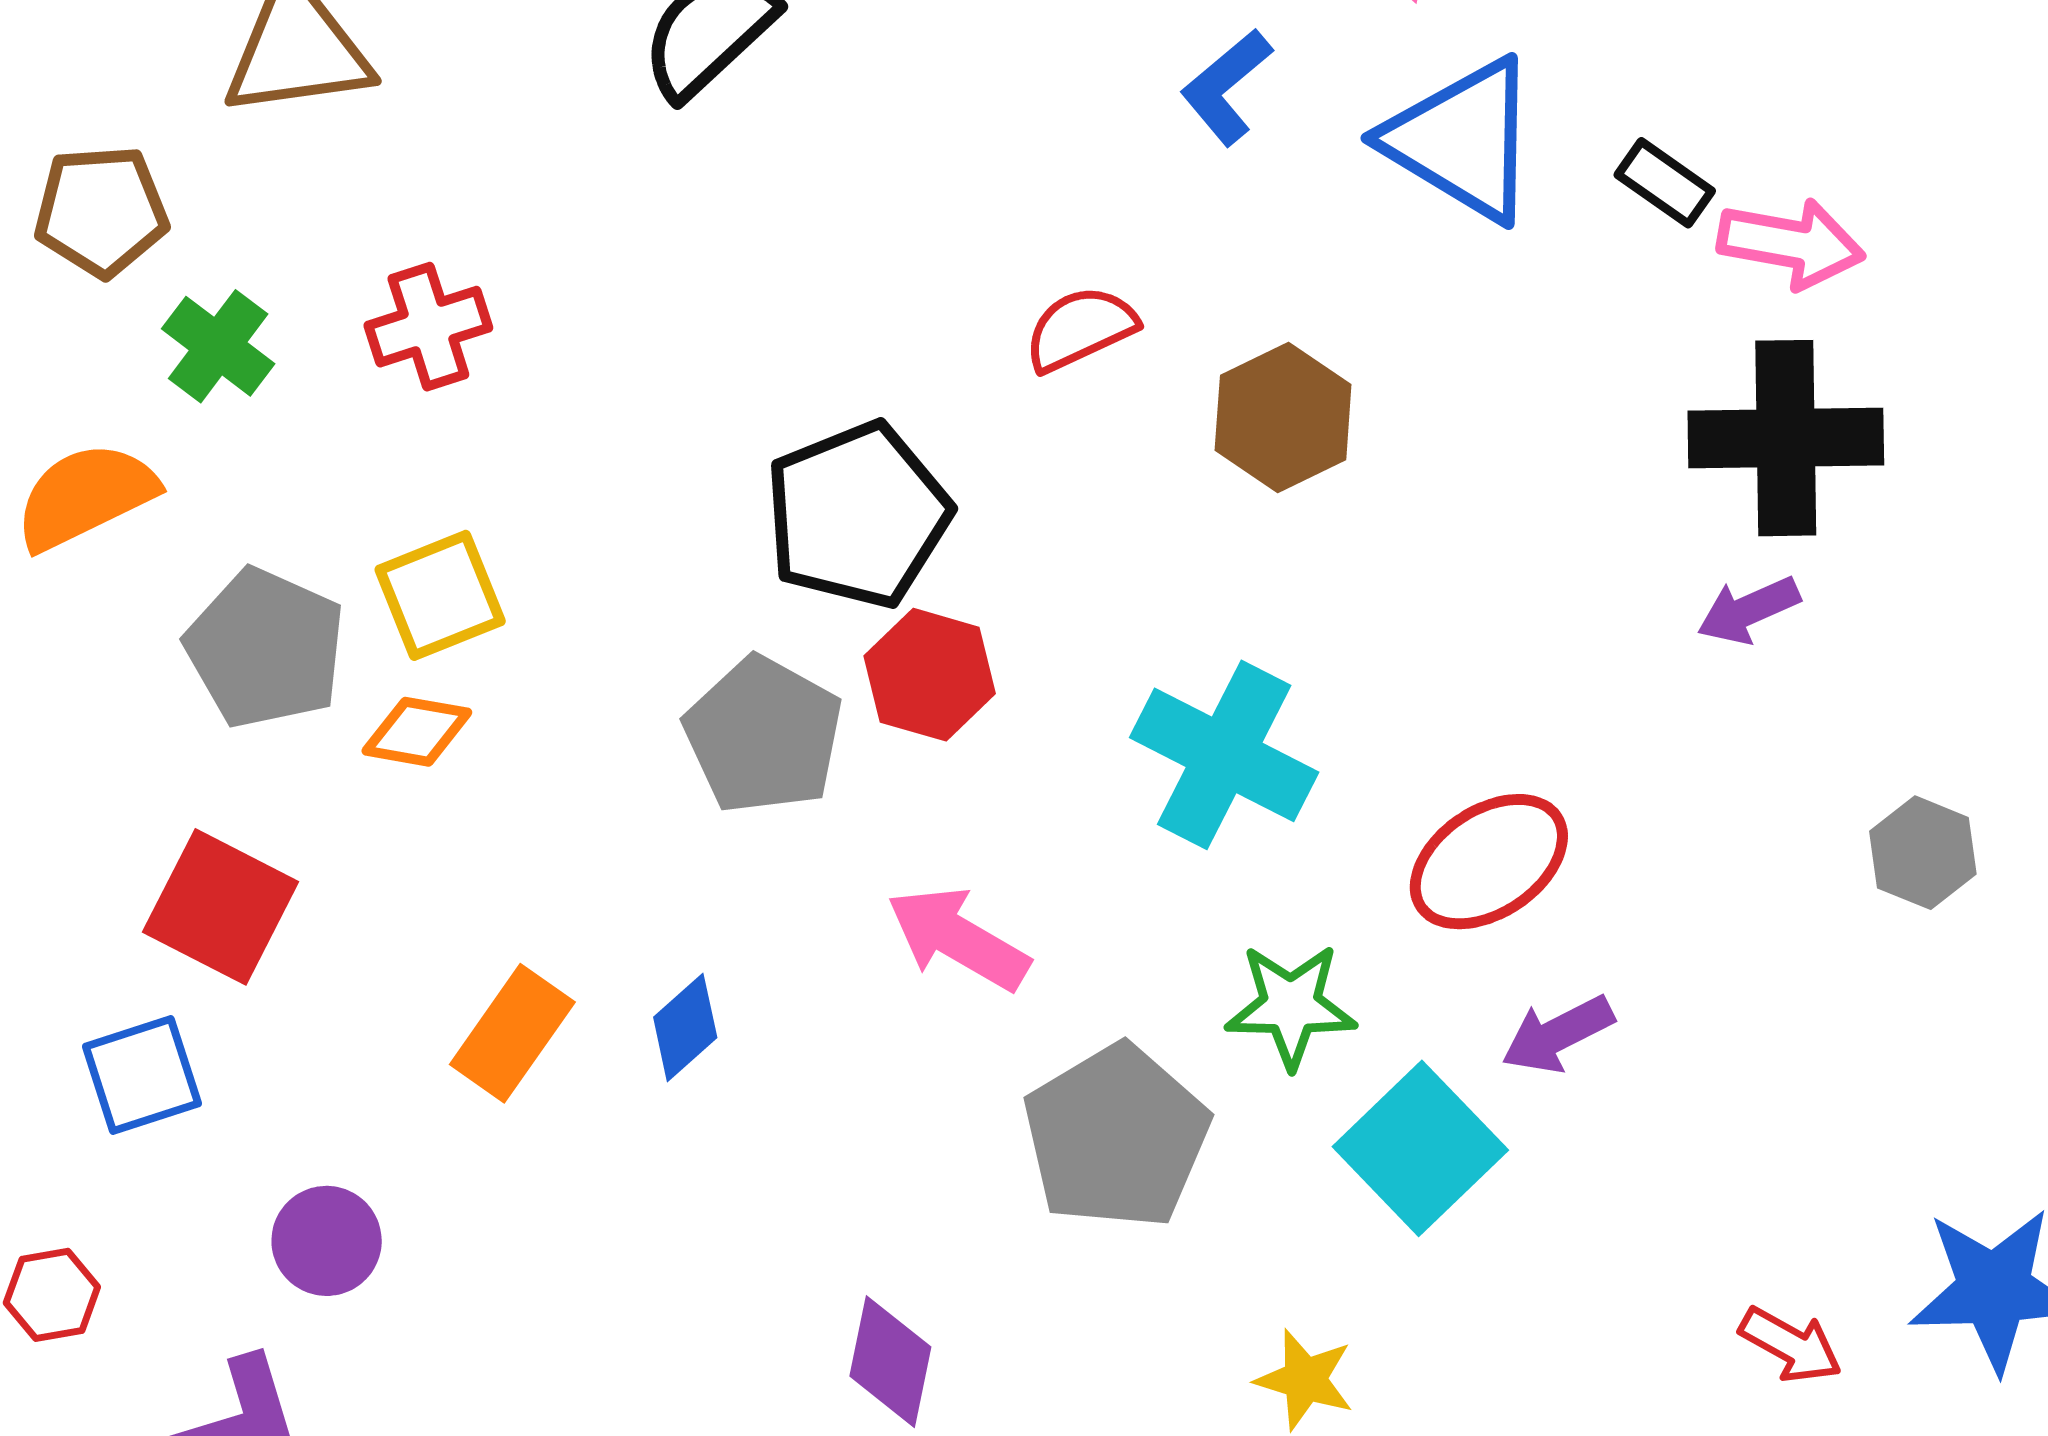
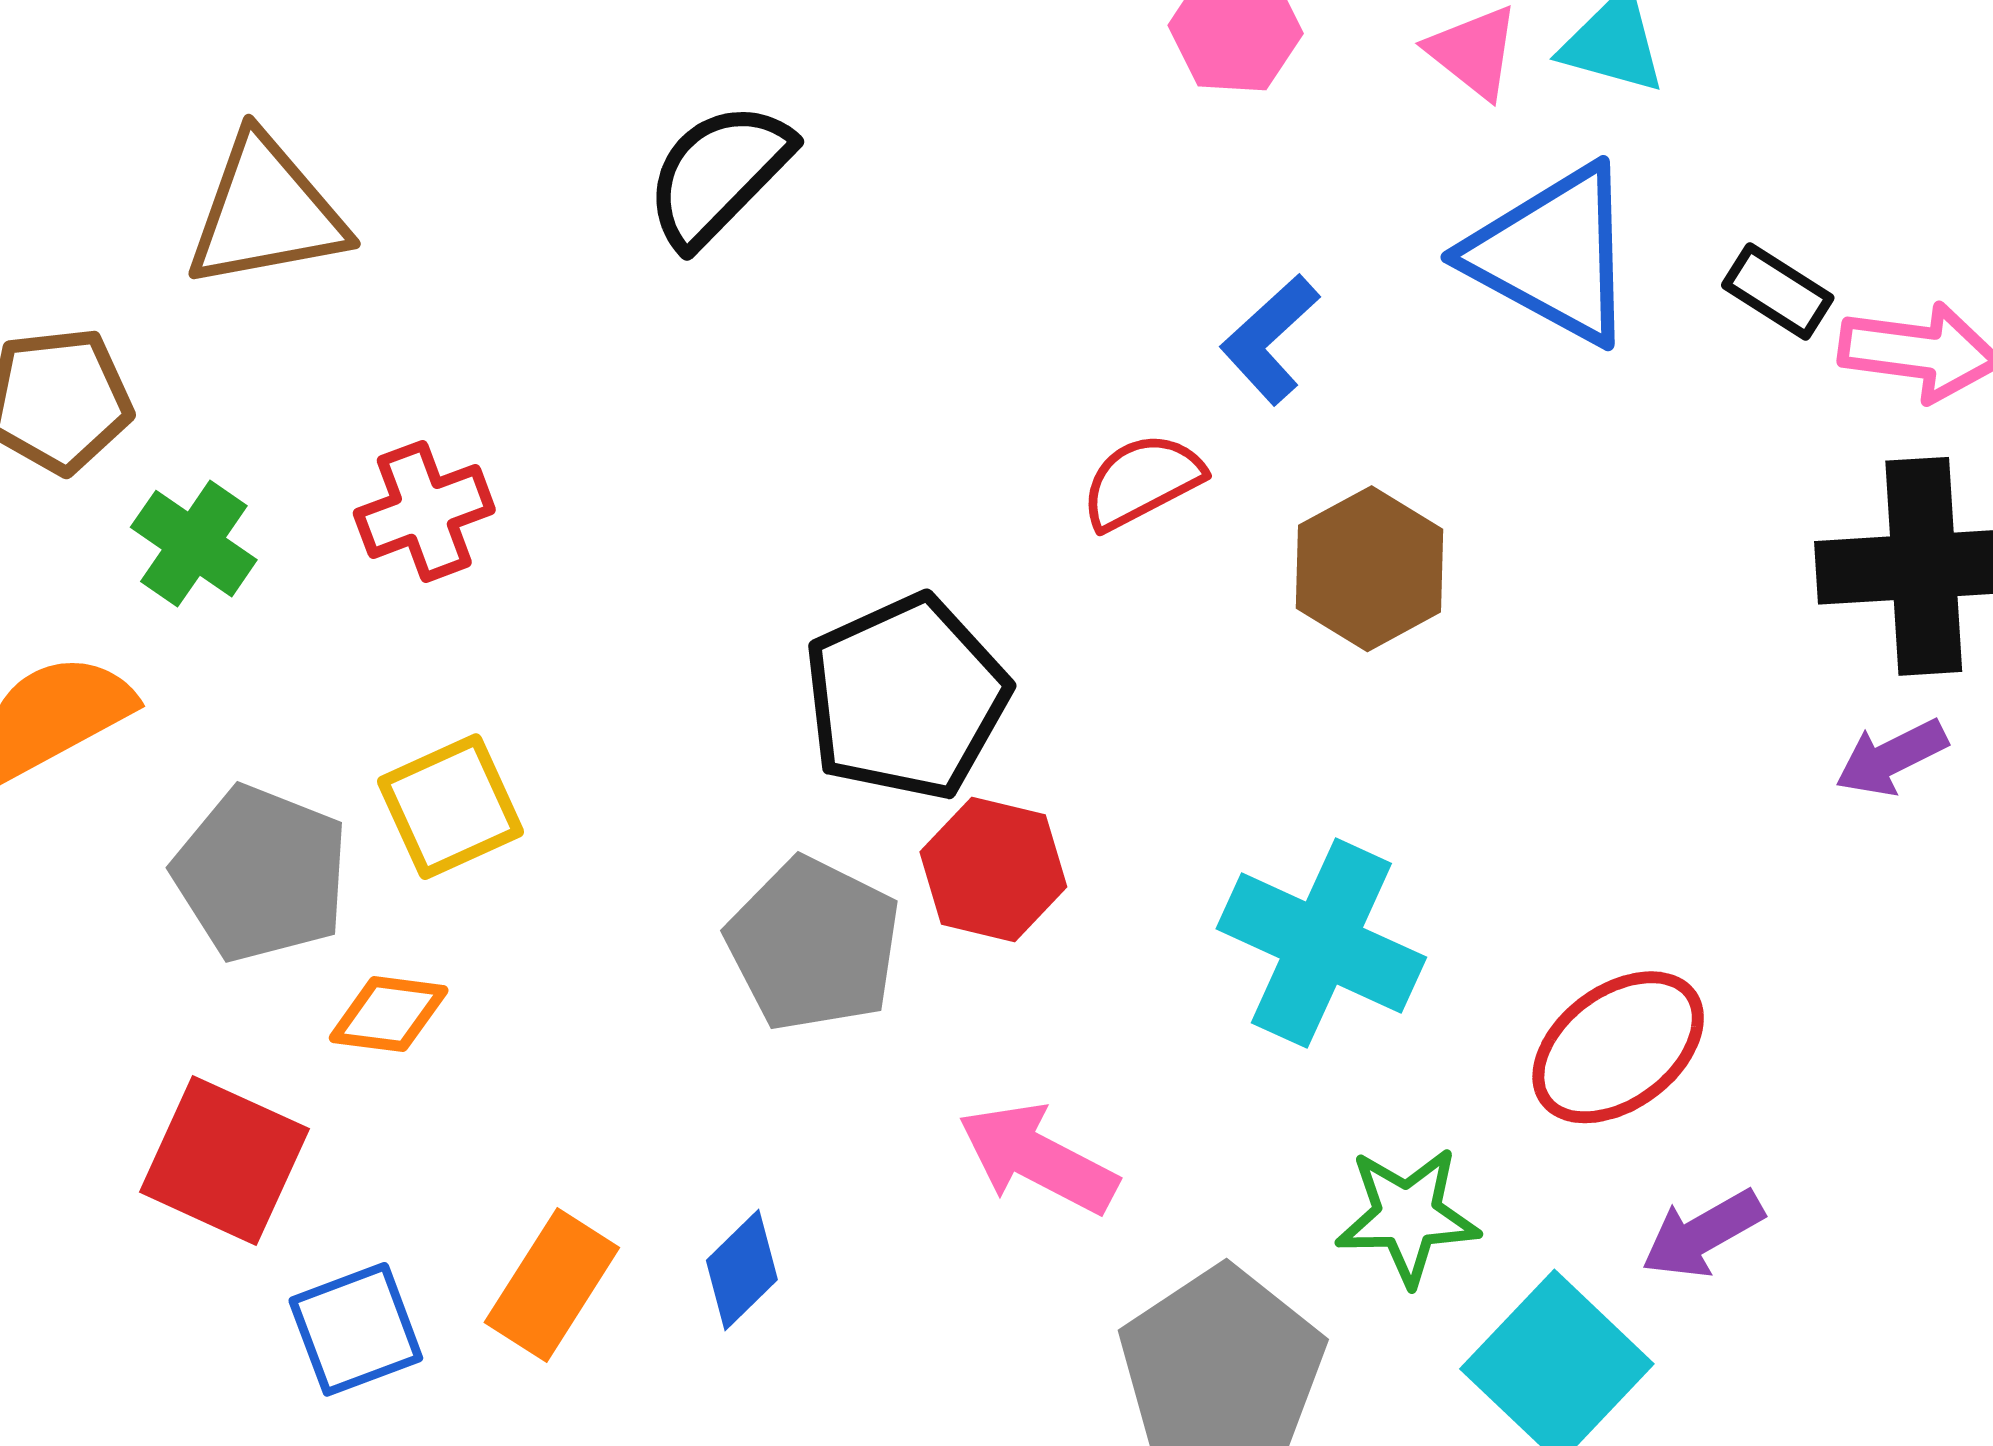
blue L-shape: (1226, 87) -> (1270, 339), moved
orange diamond: (417, 732) -> (389, 1014), moved
blue square: (142, 1075) -> (356, 1329), moved

